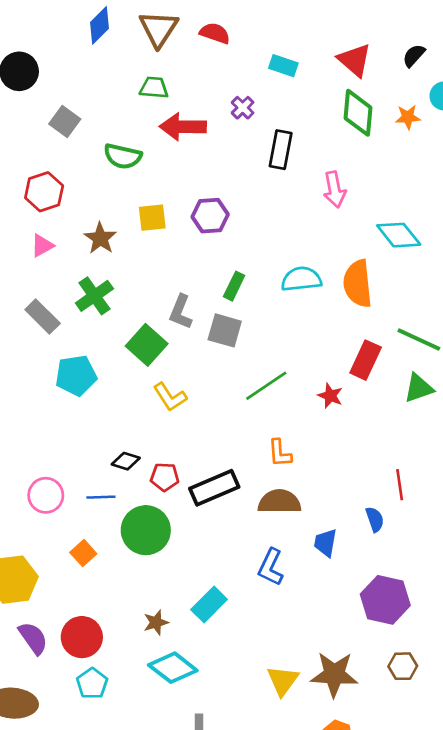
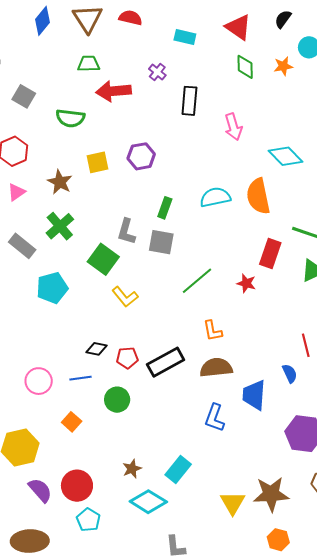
green diamond: (358, 113) -> (245, 67), size x0.7
green circle: (146, 530) -> (117, 400), size x0.7
blue trapezoid: (325, 543) -> (254, 395), size x1.4
cyan rectangle: (209, 605) -> (178, 470), moved

